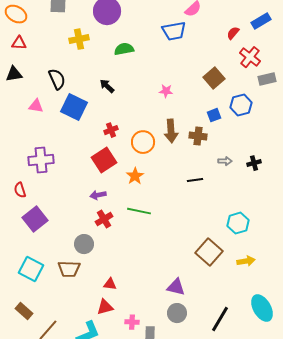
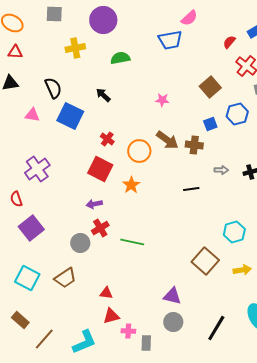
red cross: (111, 130) -> (107, 139), turned -32
brown arrow: (171, 131) -> (167, 140), turned -50
purple cross: (41, 160) -> (37, 169), turned -30
red square: (104, 160) -> (100, 169), turned -30
green line: (139, 211) -> (132, 242), moved
gray circle: (84, 244) -> (80, 243), moved
brown trapezoid: (69, 269) -> (65, 278), turned -35
red triangle: (105, 307) -> (111, 316), moved

